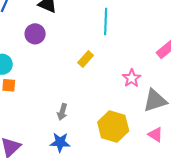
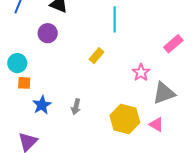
pink triangle: (155, 135) -> (156, 124), moved
blue star: (60, 142) -> (42, 105), moved, turned -30

